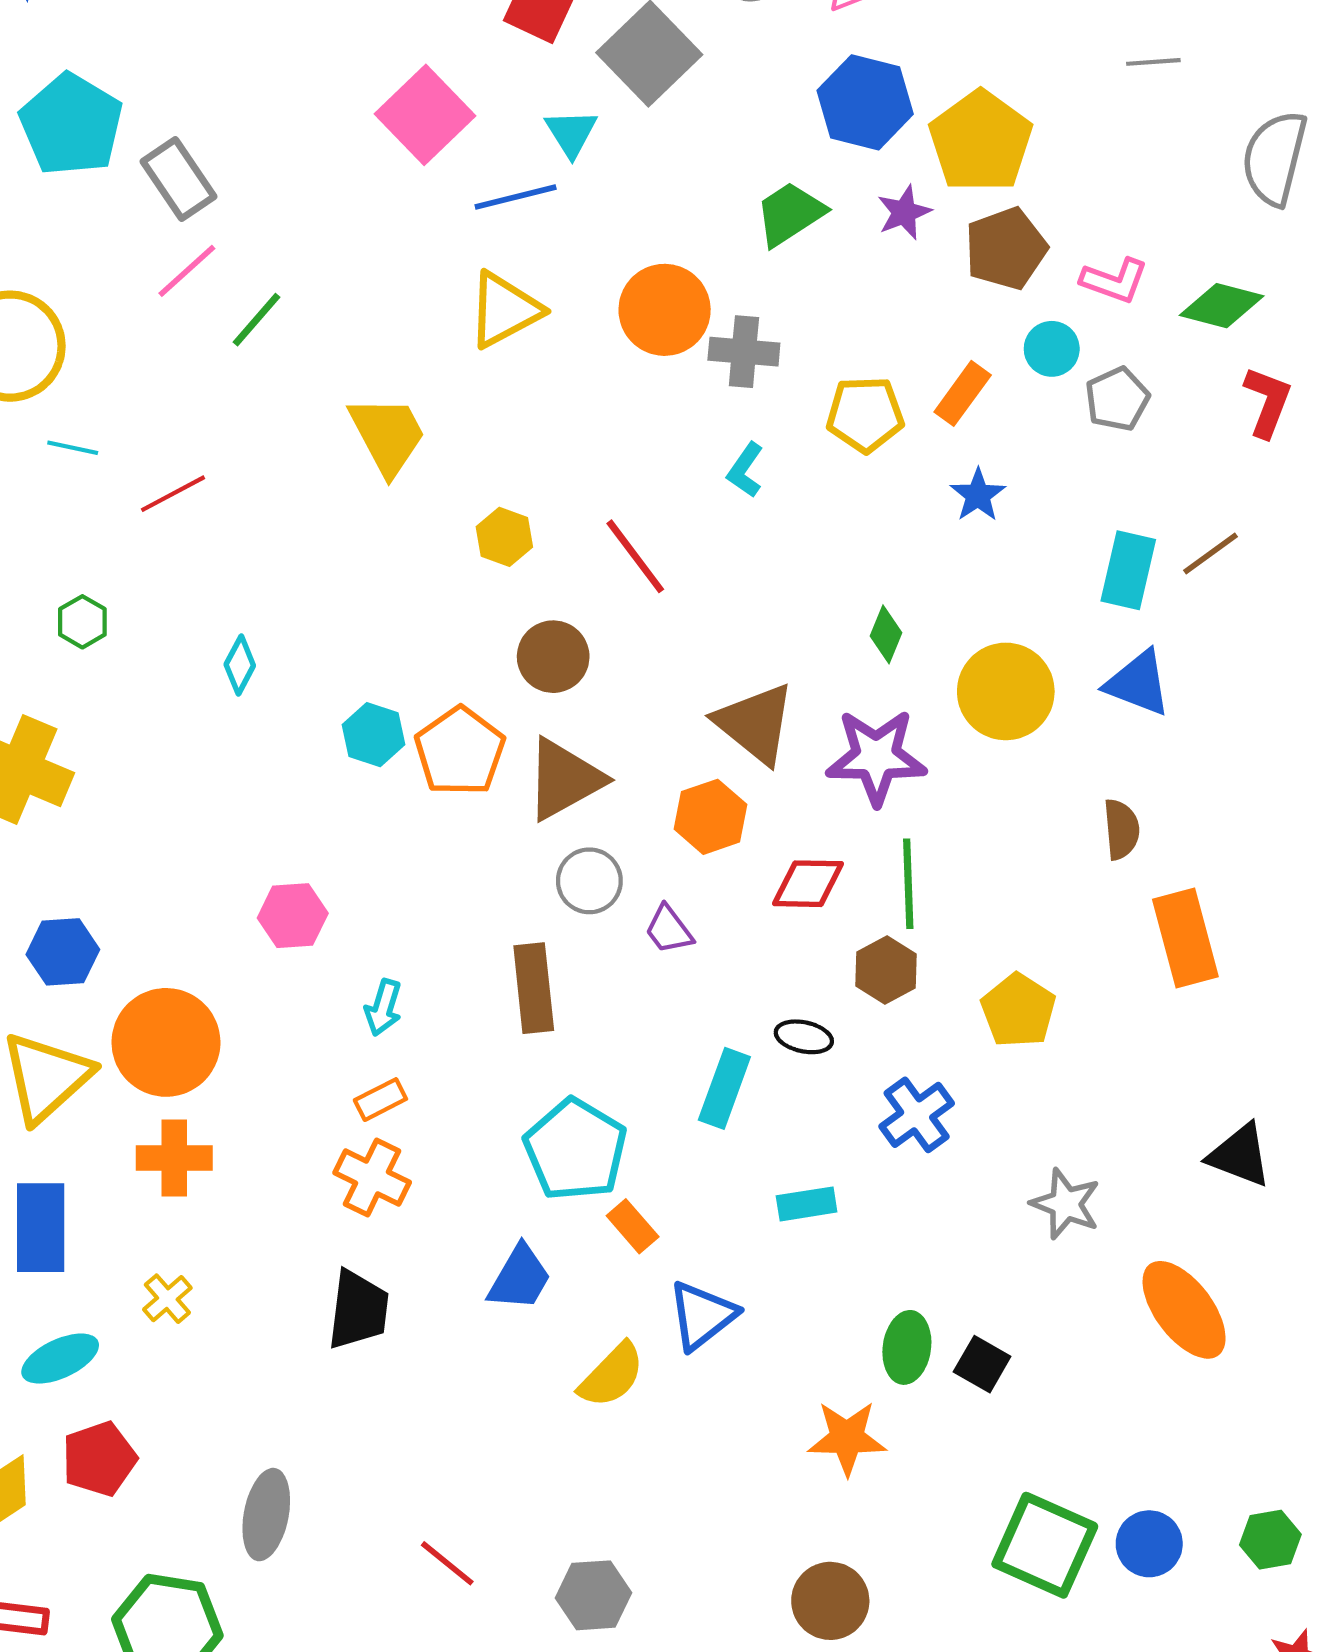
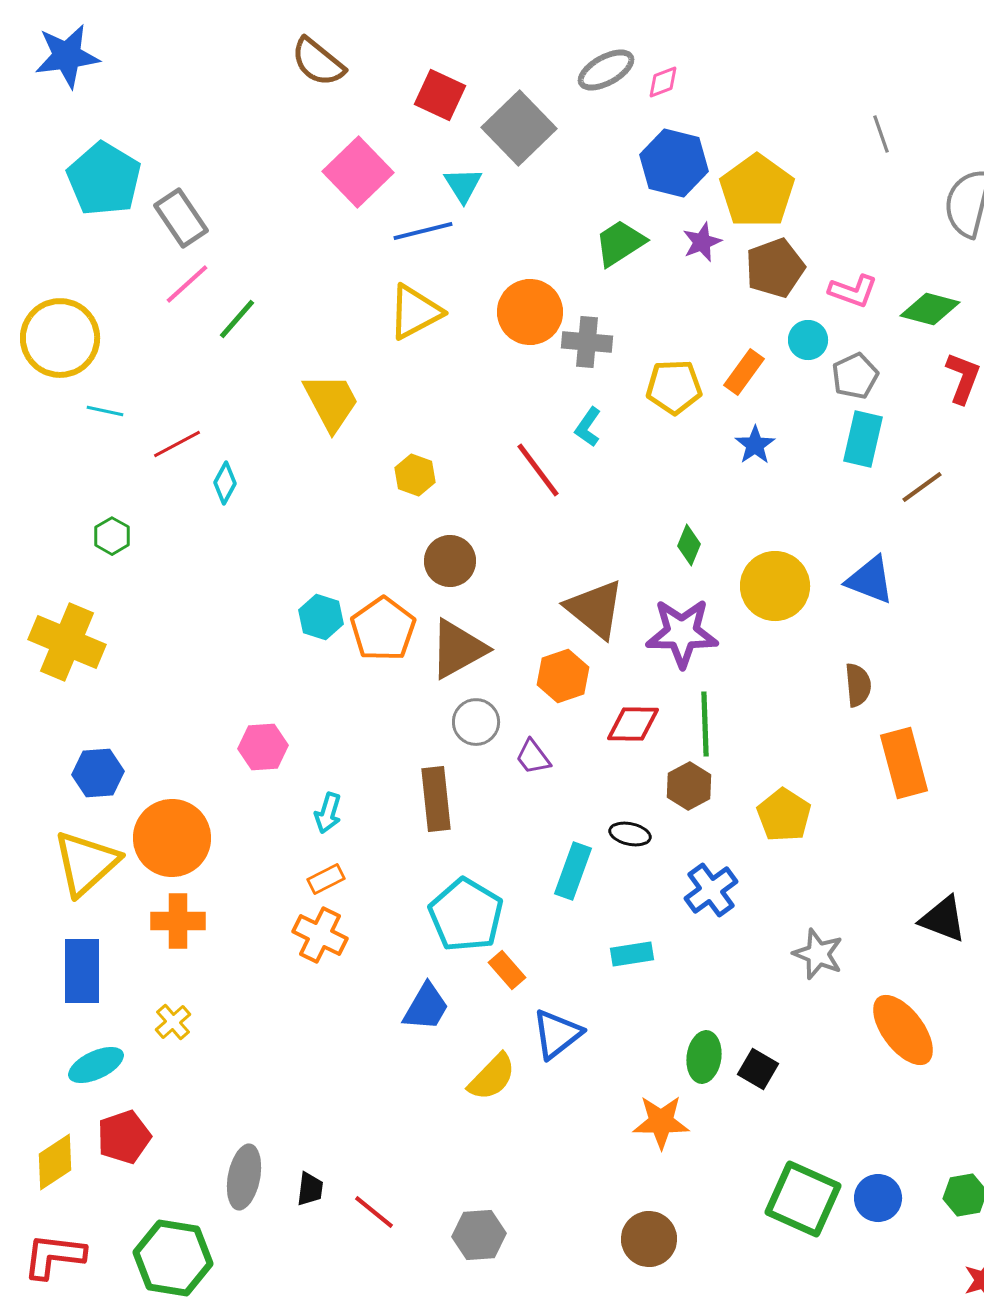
gray line: (1153, 62) -> (881, 134), turned 75
red line: (635, 556) -> (538, 470), moved
cyan rectangle: (1128, 570) -> (863, 439), moved
cyan diamond: (240, 665) -> (225, 483), moved
black trapezoid: (358, 1310) -> (310, 1189), moved, size x0.6

